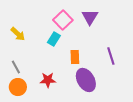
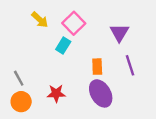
purple triangle: (90, 17) -> (119, 33), moved
yellow arrow: (18, 34) -> (40, 20), moved
orange rectangle: (75, 57) -> (97, 67), moved

